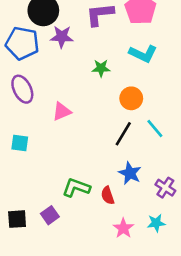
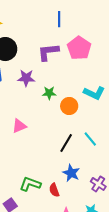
purple star: (62, 37) -> (26, 78), moved
cyan L-shape: (143, 54) -> (94, 93), moved
orange circle: (131, 98) -> (69, 106), moved

